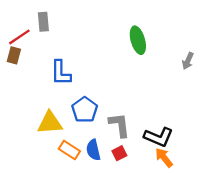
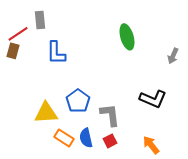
blue L-shape: (61, 73) -> (56, 53), moved
black L-shape: (159, 137) -> (153, 99), moved

